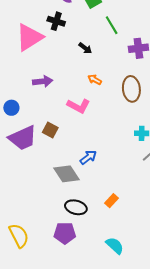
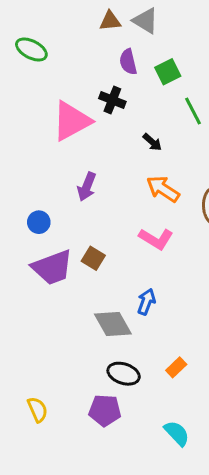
orange arrow: (95, 80) -> (163, 189), size x1.6
purple arrow: (43, 81) -> (87, 187), turned 114
pink L-shape: (78, 106) -> (156, 239), moved
blue arrow: (88, 157) -> (146, 302), turned -36
yellow semicircle: (19, 236) -> (37, 410), size x0.7

